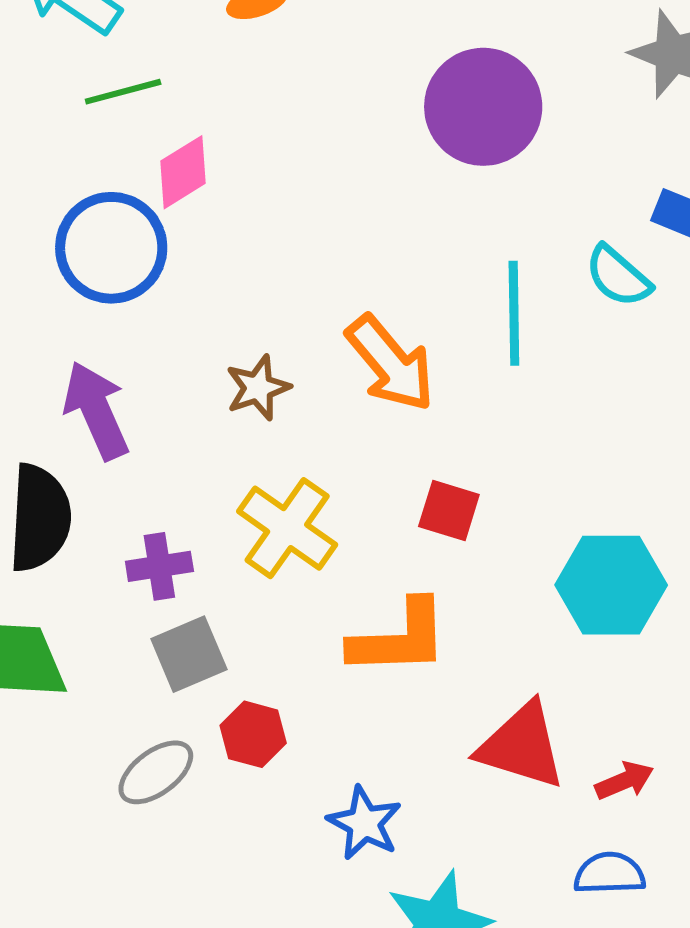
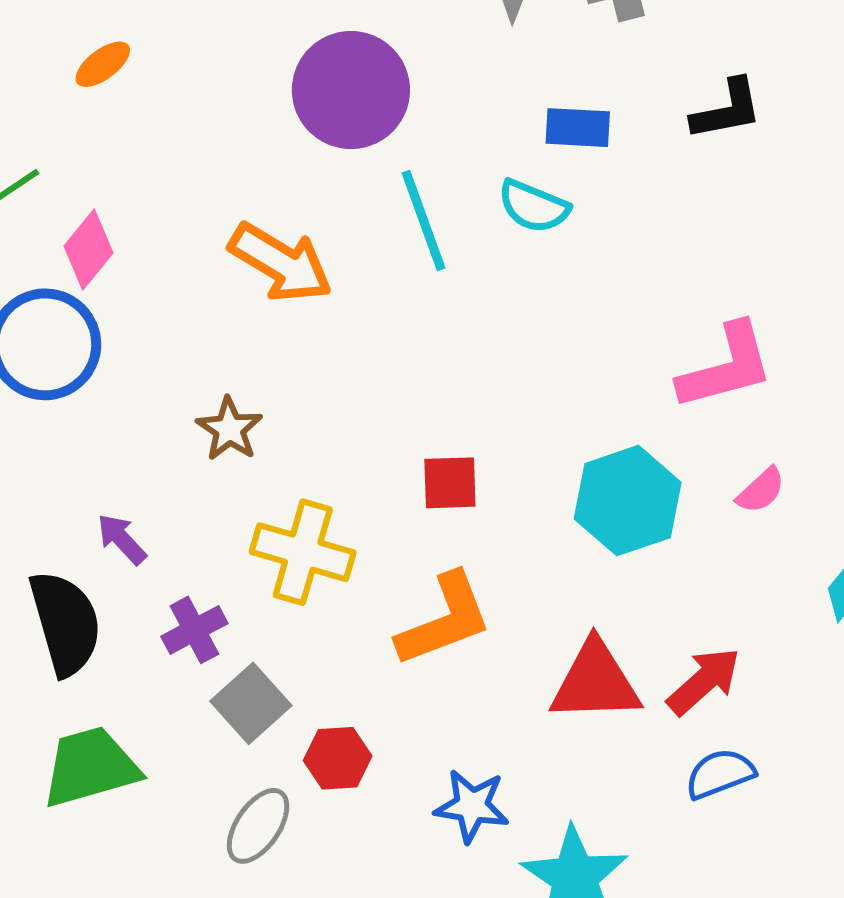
cyan line: (514, 313) -> (423, 220), moved
orange arrow: (390, 363) -> (281, 263), moved
purple arrow: (96, 410) -> (122, 539), moved, size x0.6
red arrow: (624, 781) -> (704, 681), size x1.4

